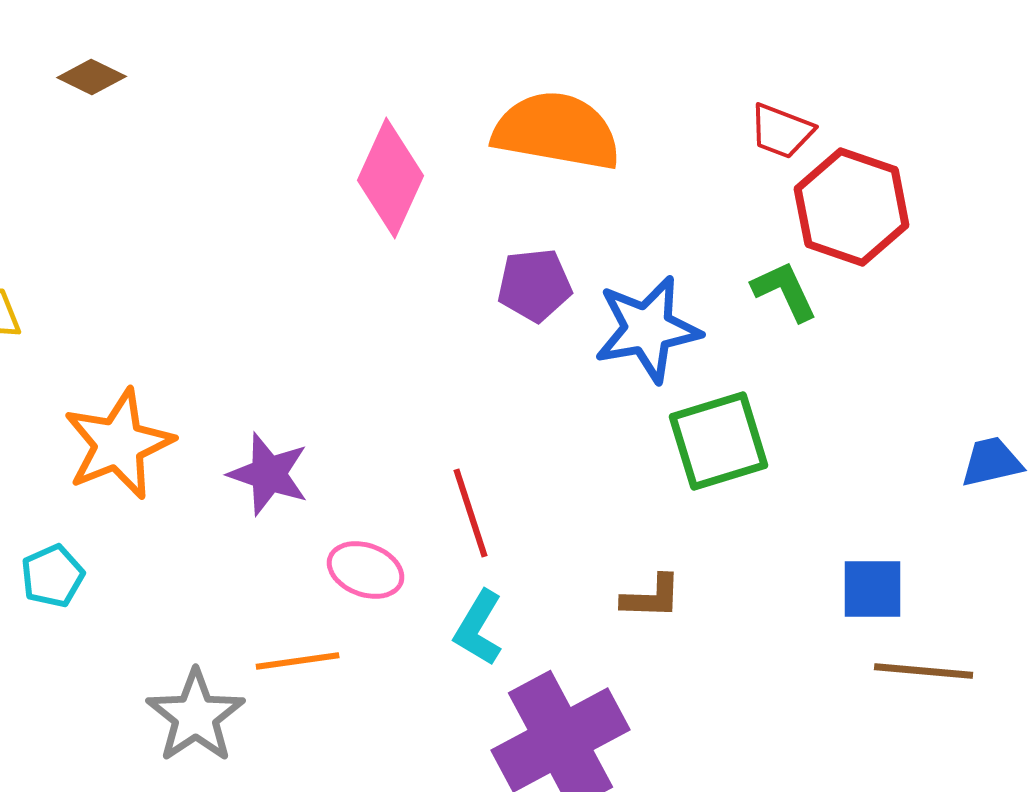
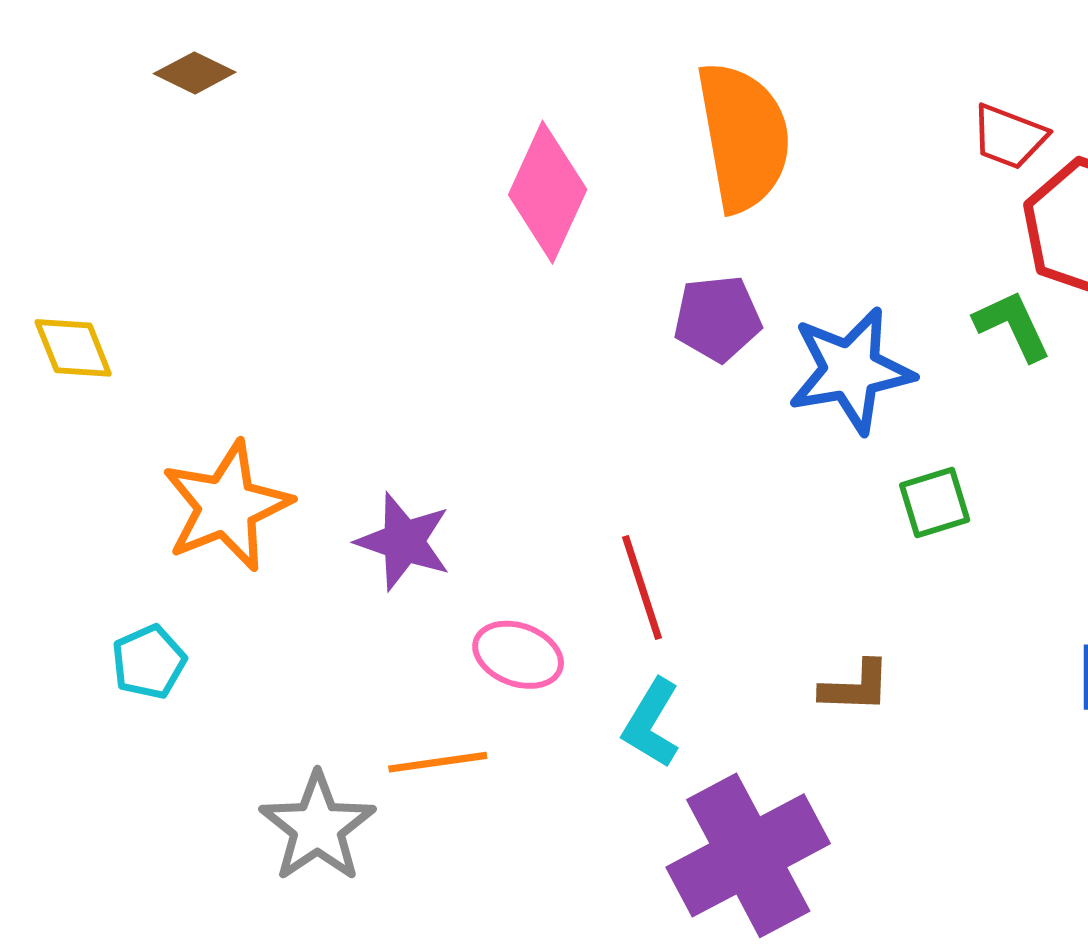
orange semicircle: (557, 131) -> (743, 137), turned 70
green square: (719, 441) -> (935, 503), size x0.6

